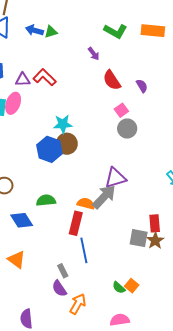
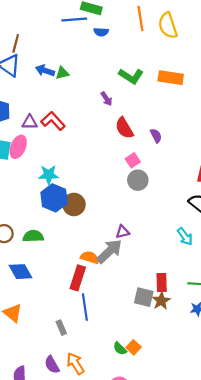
cyan star: (63, 124) -> (49, 175), moved
brown circle: (67, 144) -> (74, 204), moved
purple triangle: (115, 178) -> (123, 232), size x0.6
green semicircle: (46, 200) -> (33, 236), moved
purple semicircle: (59, 288) -> (52, 365), moved
orange arrow: (78, 304) -> (75, 364), turned -65

